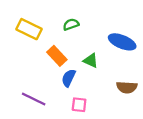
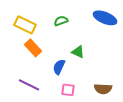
blue ellipse: (122, 42) -> (105, 18), moved
orange rectangle: (57, 56) -> (33, 48), moved
brown semicircle: (127, 87) -> (103, 89), moved

